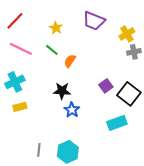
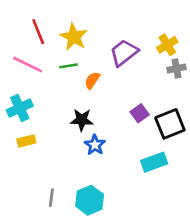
red line: (15, 21) -> (38, 32), moved, turned -66
purple trapezoid: (94, 21) -> (124, 53), moved, turned 120
yellow star: (56, 28) -> (74, 37), size x1.5
green line: (52, 50) -> (68, 66), turned -48
black square: (129, 94) -> (170, 124), turned 30

